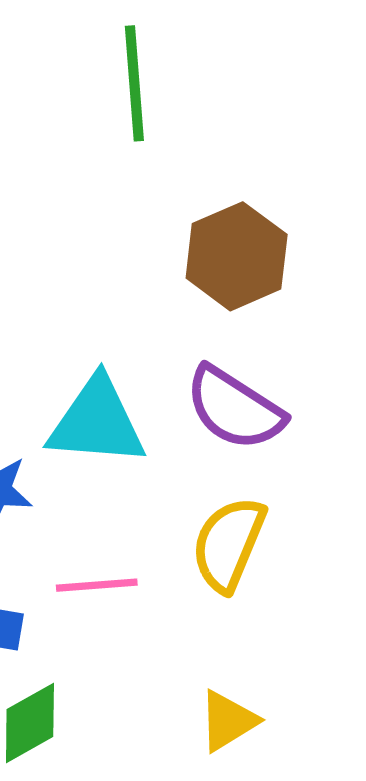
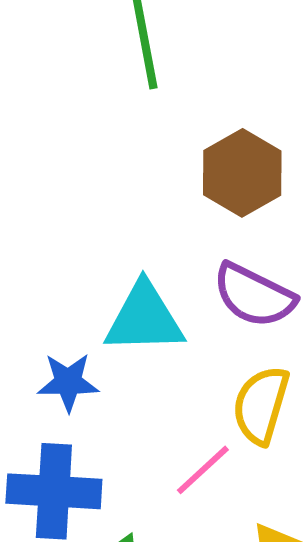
pink line: (97, 585) -> (203, 470), moved, turned -32

